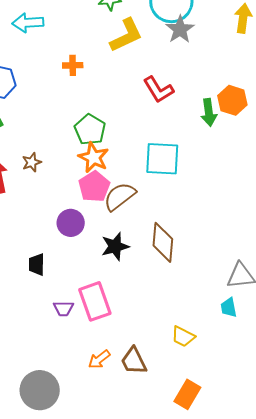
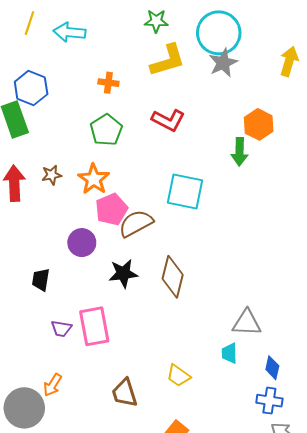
red L-shape: (158, 90) -> (168, 120), moved, turned -40
orange hexagon: (232, 100) -> (259, 124), moved
green pentagon: (90, 130) -> (106, 130), moved
orange star: (94, 157) -> (94, 179), moved
orange arrow: (99, 359) -> (53, 385), moved, turned -30

